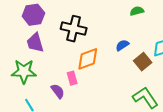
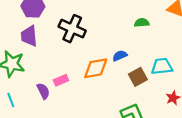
orange diamond: (88, 59) -> (96, 68), moved
pink rectangle: (72, 78) -> (61, 80), turned 72

